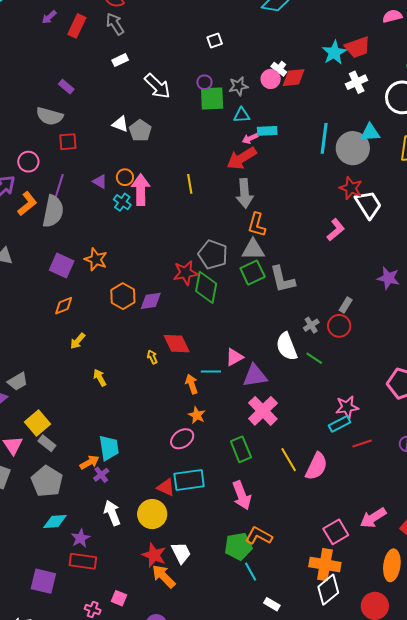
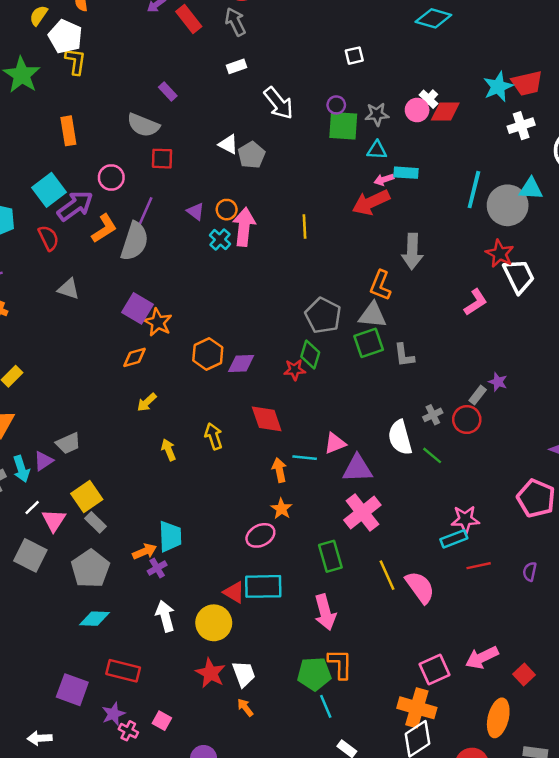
red rectangle: (77, 26) -> (189, 19), turned -70
gray arrow: (245, 193) -> (412, 251), moved
orange star: (96, 259) -> (158, 322), moved
red star: (185, 273) -> (295, 370), moved, size x0.7
purple star: (388, 278) -> (498, 382), moved, size x0.7
gray L-shape: (282, 279) -> (404, 355), size x0.7
green diamond: (206, 287) -> (310, 355), size x0.7
yellow arrow: (152, 357) -> (214, 436), moved, size x1.5
pink semicircle: (316, 466) -> (420, 587), turned -68
orange L-shape: (259, 536) -> (340, 664), turned 56
purple star: (81, 538) -> (113, 714), moved
orange arrow: (164, 576) -> (245, 707), moved, size x0.6

